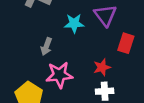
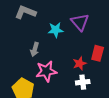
red rectangle: (126, 43) -> (98, 53), moved

